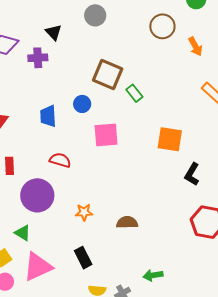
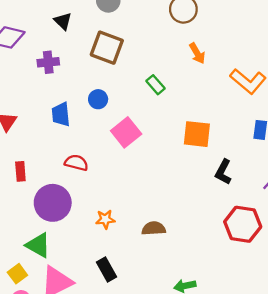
orange arrow: (195, 46) -> (197, 53), moved
purple cross: (38, 58) -> (48, 62), moved
brown square: (108, 75) -> (107, 48), moved
pink square: (106, 135) -> (126, 132), turned -32
green triangle: (23, 233) -> (38, 245), size x1.4

